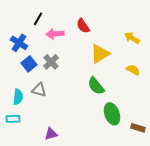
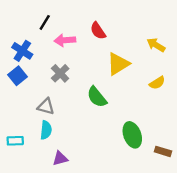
blue square: (29, 64) -> (18, 76), moved
yellow semicircle: (133, 70) -> (157, 83), turned 120
green semicircle: (96, 86) -> (97, 97), moved
cyan semicircle: (18, 97) -> (46, 130), moved

